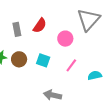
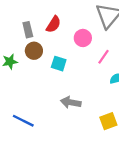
brown circle: (19, 59) -> (34, 51), moved
pink line: (71, 65) -> (104, 57), moved

